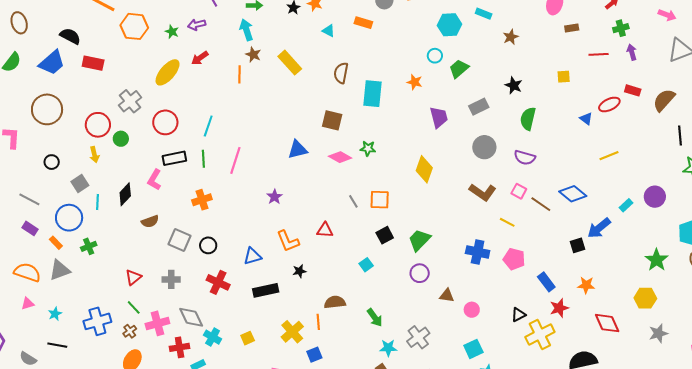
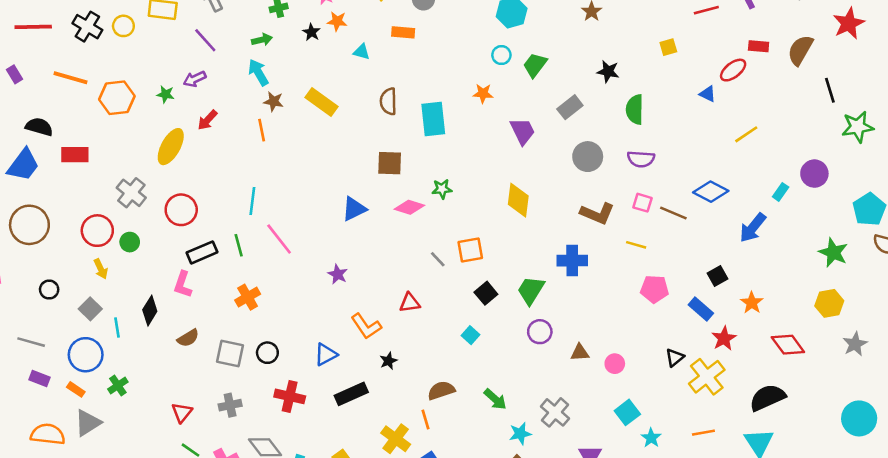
cyan line: (208, 126) -> (252, 201), moved
pink line: (235, 160) -> (279, 239), turned -44
black square: (577, 245) -> (717, 276), moved
blue cross: (478, 252) -> (572, 261), moved
orange star: (586, 285) -> (752, 303), turned -30

